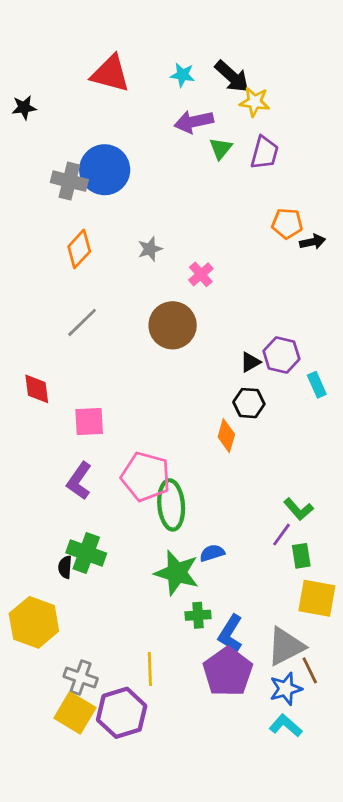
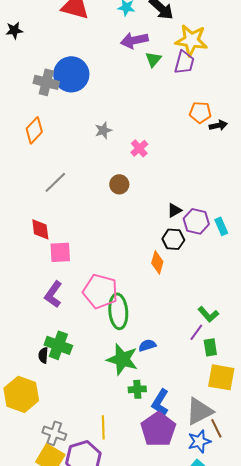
yellow star: (255, 102) -> (191, 40), moved, size x1.5
orange diamond: (79, 249) -> (34, 130), moved
brown circle: (173, 325) -> (119, 184), size x0.6
purple hexagon: (281, 355) -> (196, 221), moved
red diamond: (37, 389) -> (40, 229), moved

